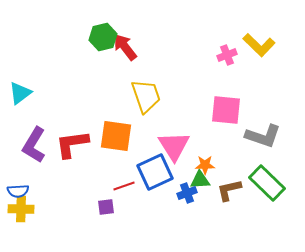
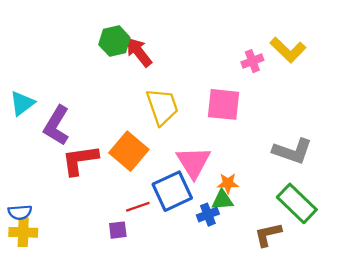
pink square: (226, 110) -> (223, 104), moved
orange square: (116, 136) -> (129, 151), turned 32
purple L-shape: (34, 145) -> (57, 126), moved
brown L-shape: (229, 190) -> (268, 235), moved

